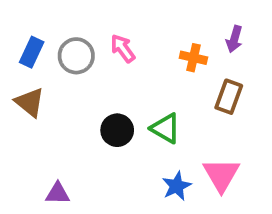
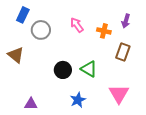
pink arrow: (123, 48) -> (77, 25), moved
blue rectangle: (32, 52) -> (23, 15), moved
blue star: (177, 186) -> (78, 100), moved

